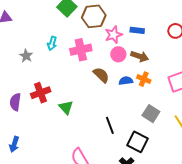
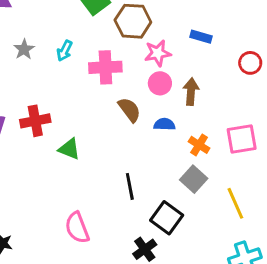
blue rectangle: (137, 30) -> (201, 37), moved
gray star: (26, 56) -> (24, 49), moved
brown arrow: (140, 56) -> (191, 92), turned -114
orange cross: (144, 79) -> (199, 145), moved
green triangle: (66, 107) -> (69, 149), turned -35

